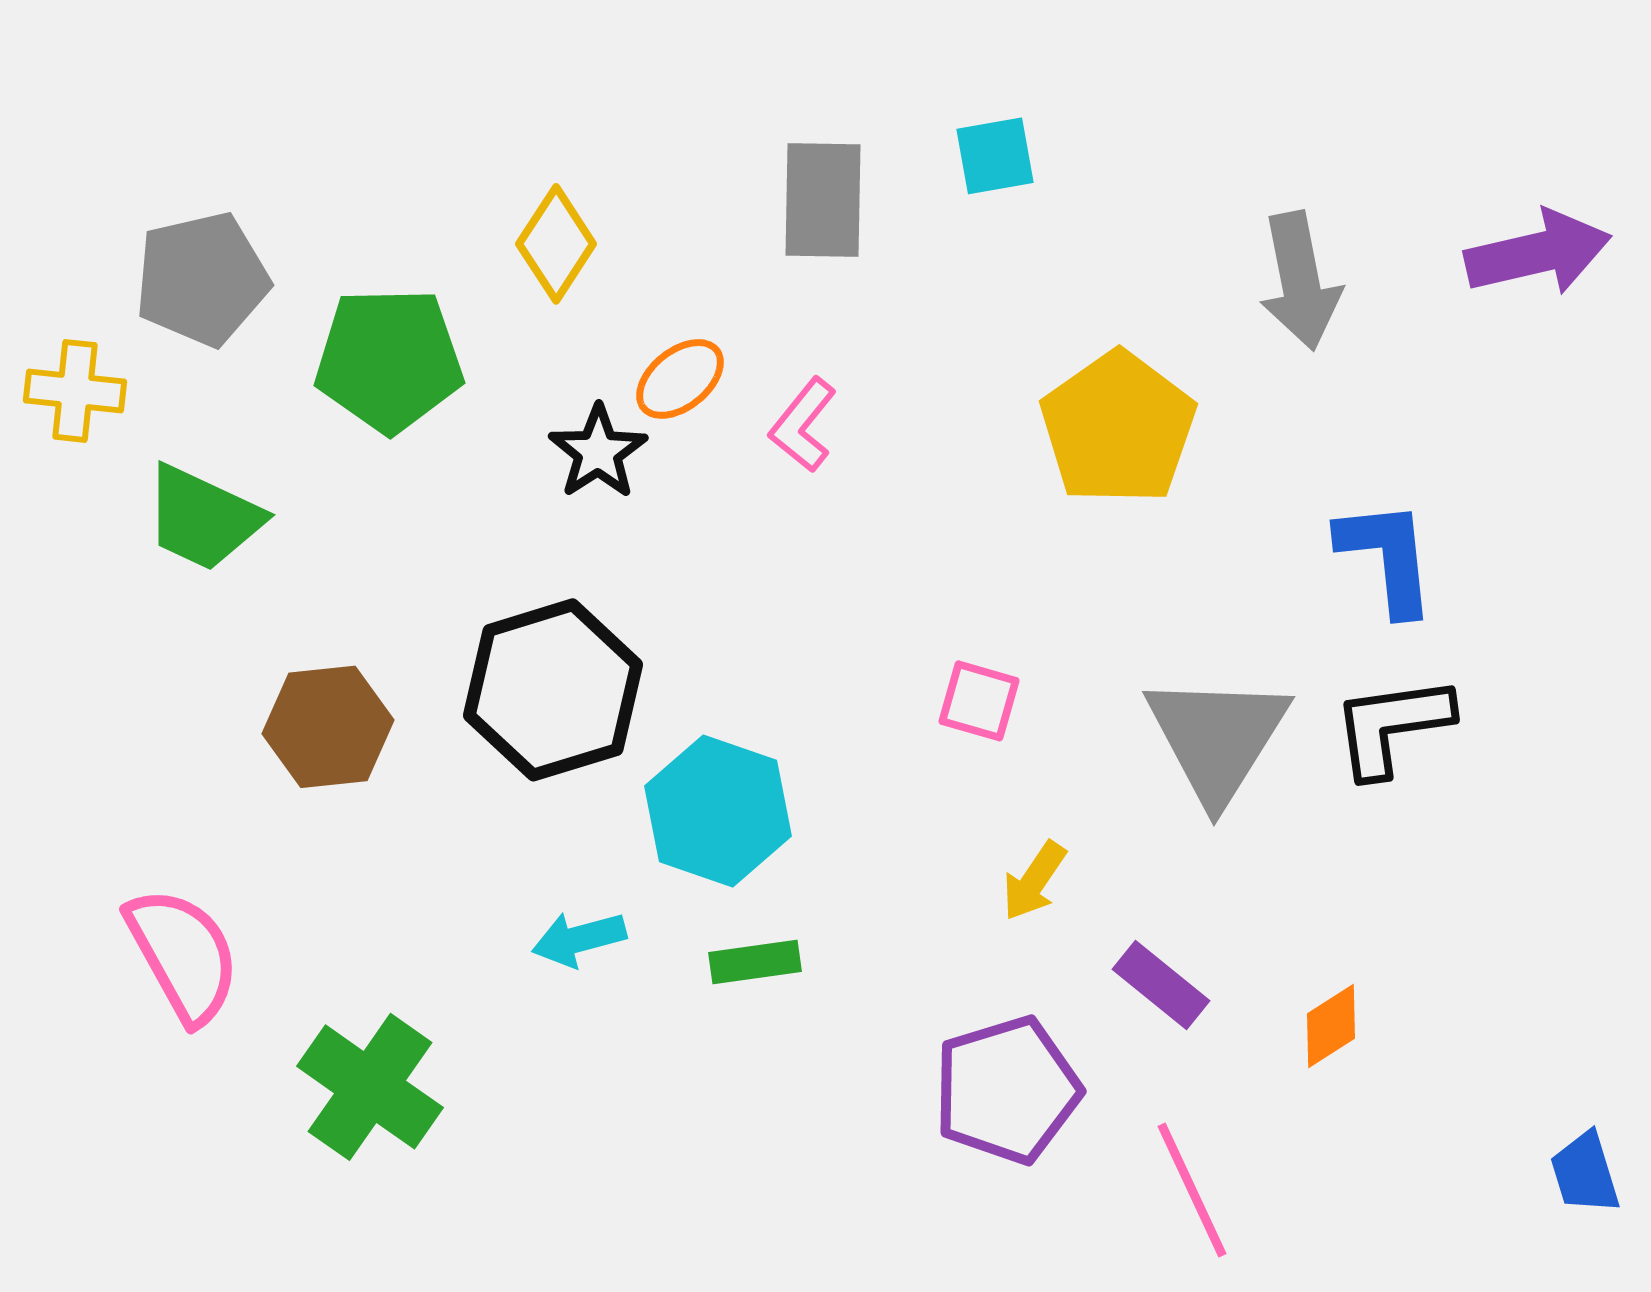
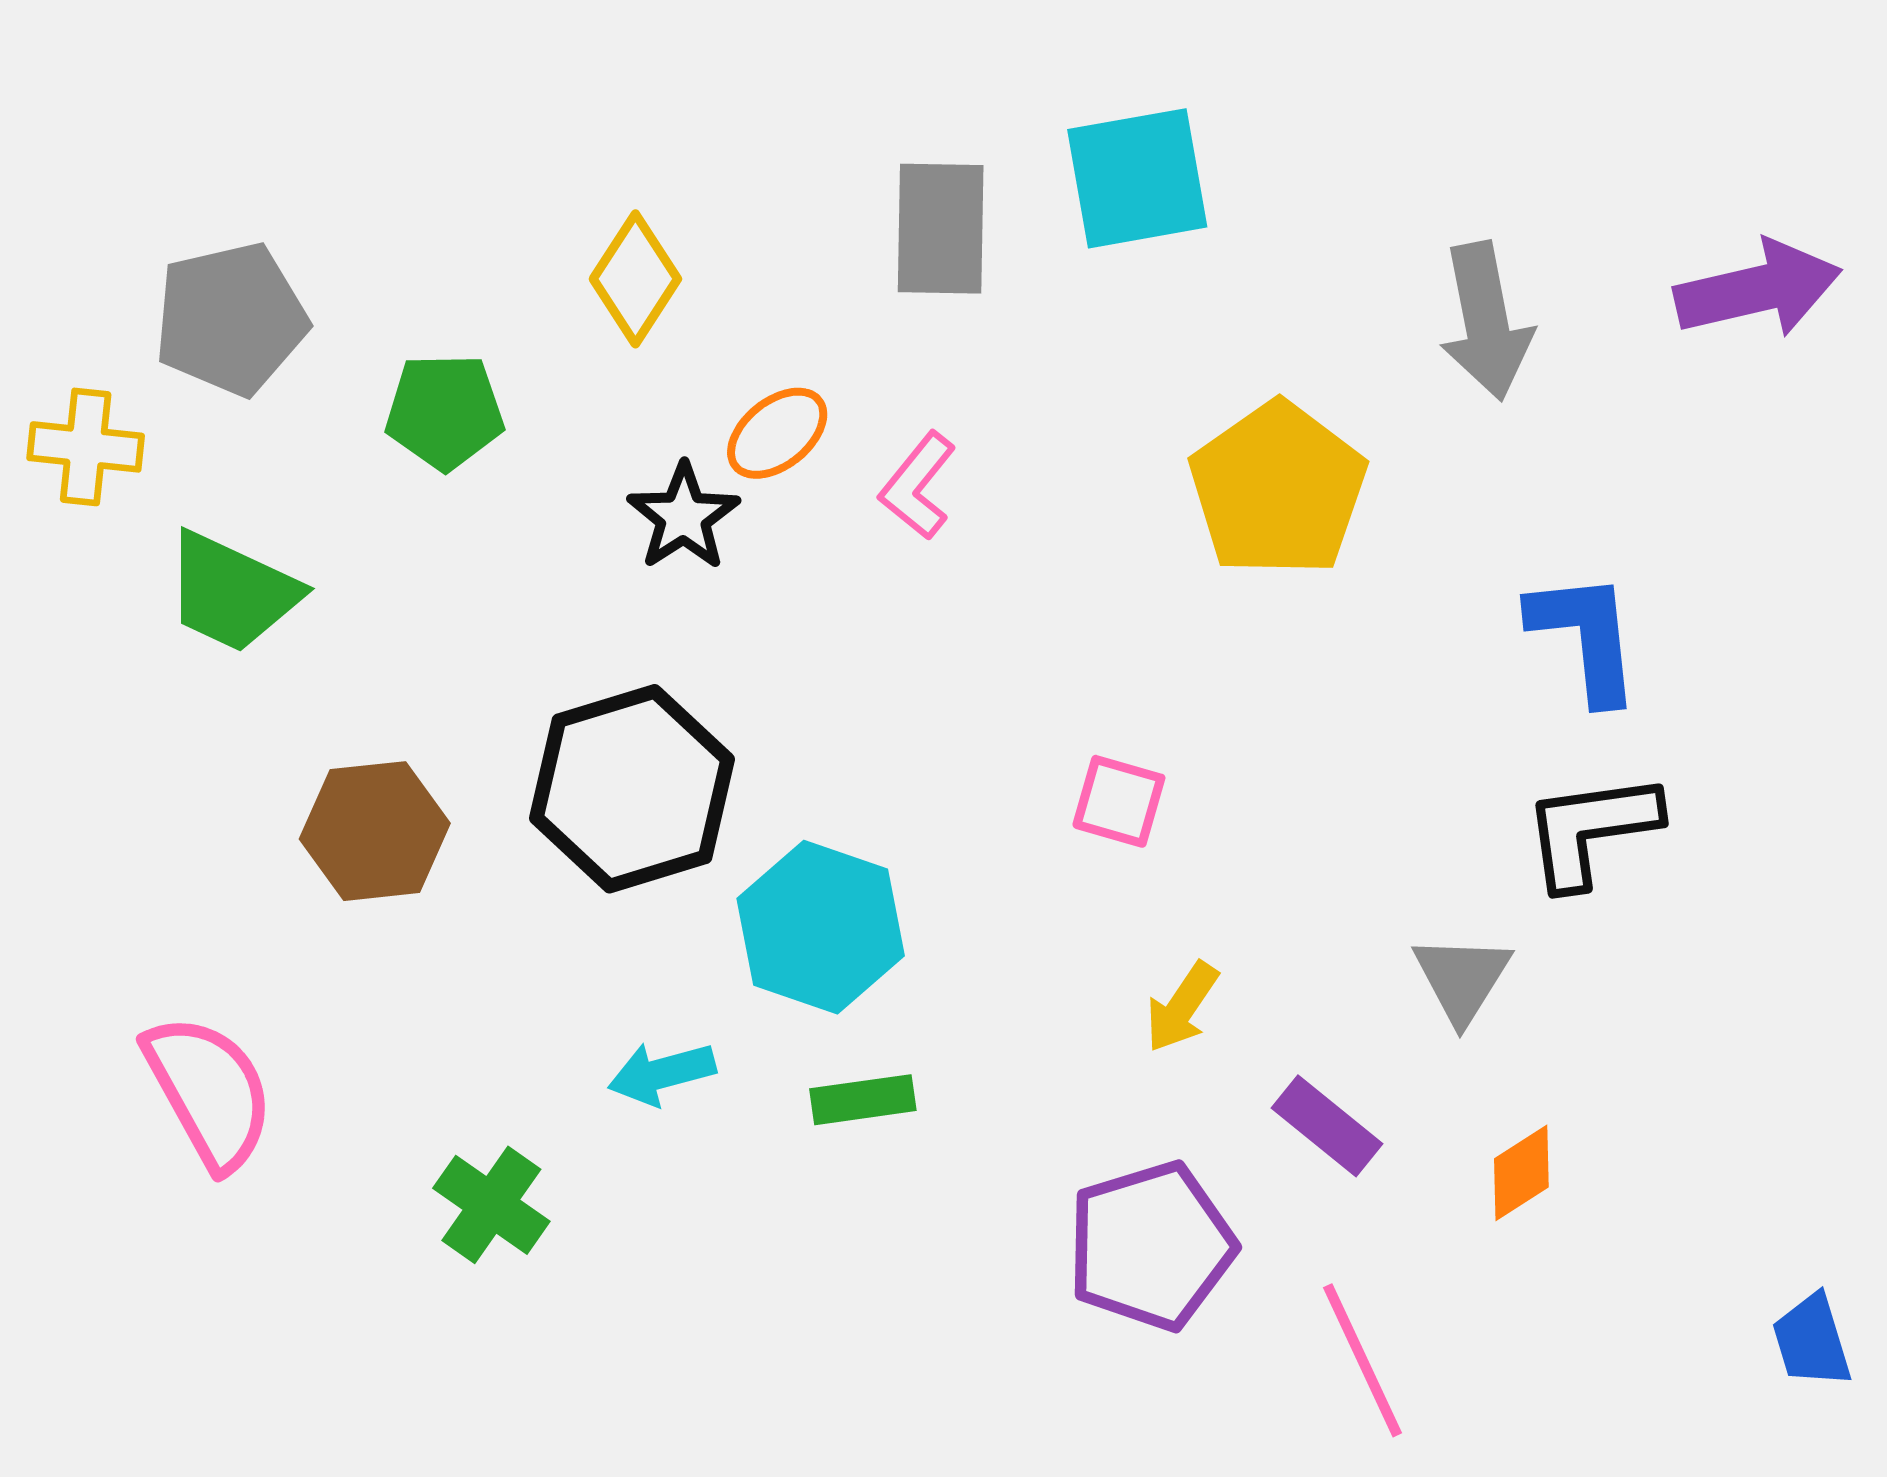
cyan square: (995, 156) -> (1137, 178), size x1.6
green pentagon: (389, 360) -> (445, 412), size x0.7
gray triangle: (1217, 738) -> (1462, 978), moved, size x0.6
green cross: (370, 1087) -> (491, 1205), moved, size x0.7

